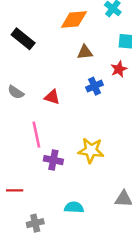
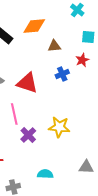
orange diamond: (74, 19) -> (34, 26), moved
red triangle: (52, 97) -> (27, 83), size x1.6
purple cross: (53, 160) -> (28, 135), turned 35

